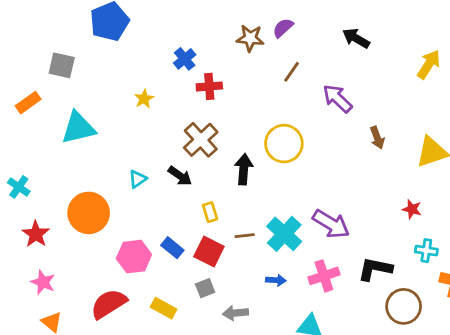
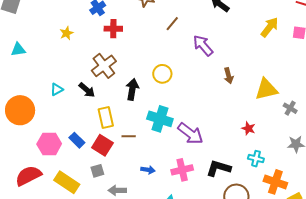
cyan triangle: (78, 128) -> (18, 50), size x0.6
yellow circle: (284, 144) -> (162, 74), size x0.7
yellow rectangle: (210, 212) -> (106, 117), size x1.5
cyan cross: (284, 234) -> (160, 119), moved, turned -30
yellow rectangle: (164, 308) -> (67, 182), size x1.4

